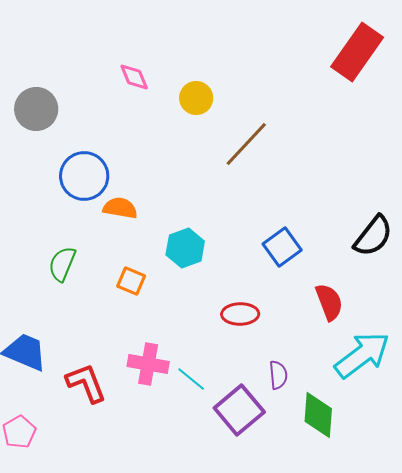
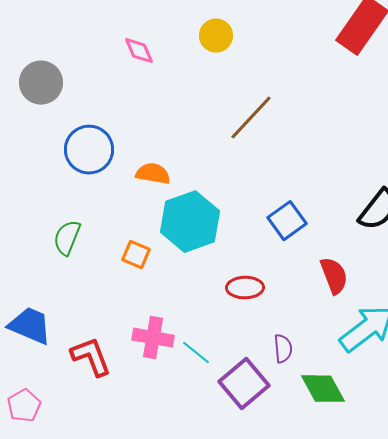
yellow circle: (196, 98) -> (216, 36), moved
orange semicircle: (120, 208) -> (153, 174), moved
cyan hexagon: (185, 248) -> (190, 222), size x1.5
green diamond: (318, 415) -> (323, 389), turned -33

